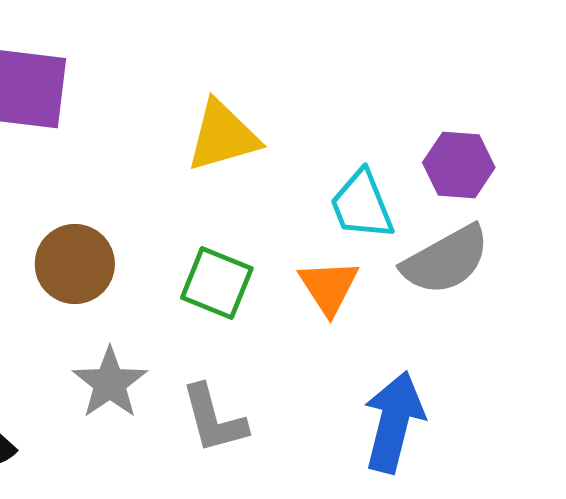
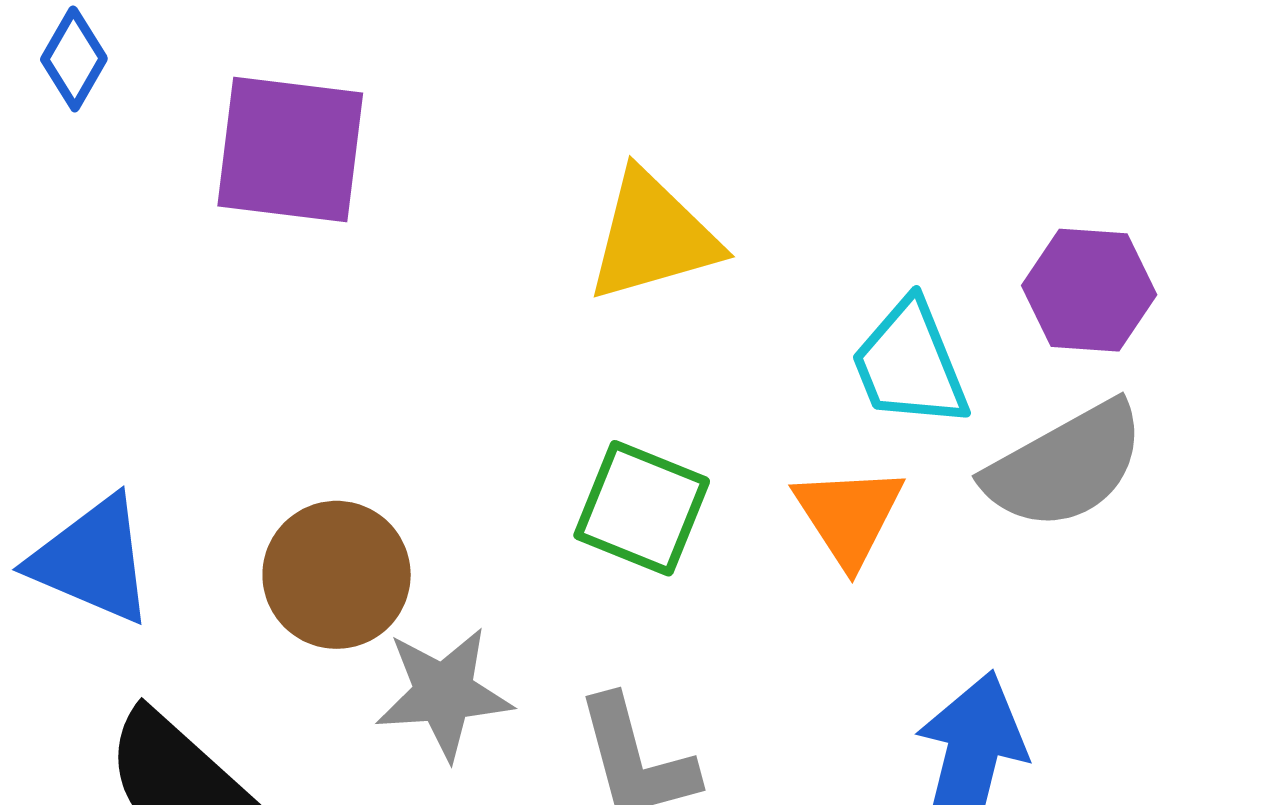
brown circle: (75, 264) -> (337, 575), moved
gray star: (110, 383) -> (444, 693), turned 30

